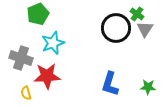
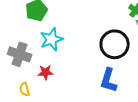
black circle: (116, 28) -> (115, 44), moved
red star: (47, 76) -> (46, 72), size x0.6

